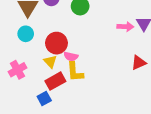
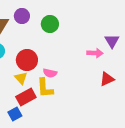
pink arrow: (125, 27) -> (95, 53), moved
pink semicircle: (71, 56) -> (50, 73), moved

